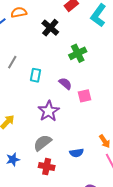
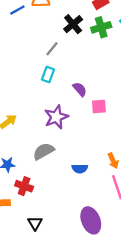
green cross: (78, 53) -> (101, 27), moved
gray line: (12, 62) -> (52, 49), moved
red cross: (47, 167) -> (24, 186), moved

